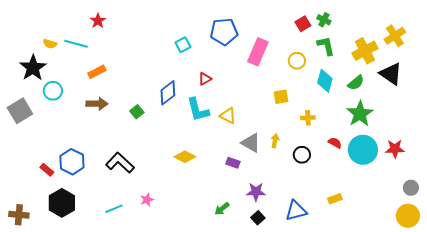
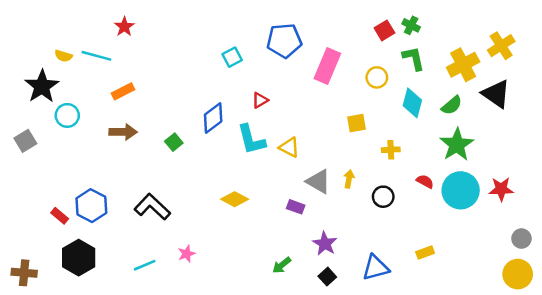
gray square: (20, 111) -> (25, 141), size x0.7
purple star: (256, 192) -> (325, 244), turned 30

